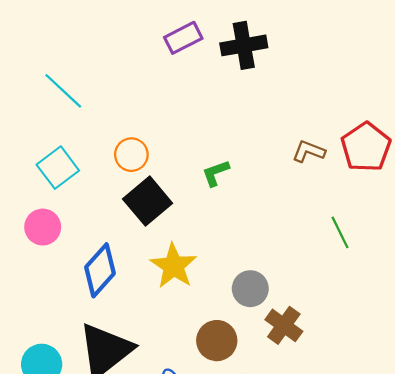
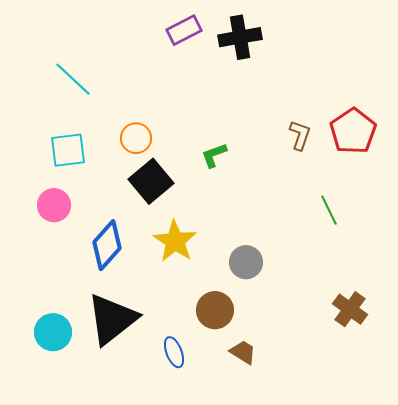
brown L-shape: (309, 151) -> (300, 135), turned 88
cyan square: (58, 168) -> (68, 150), turned 30
brown cross: (284, 325) -> (350, 309), moved

